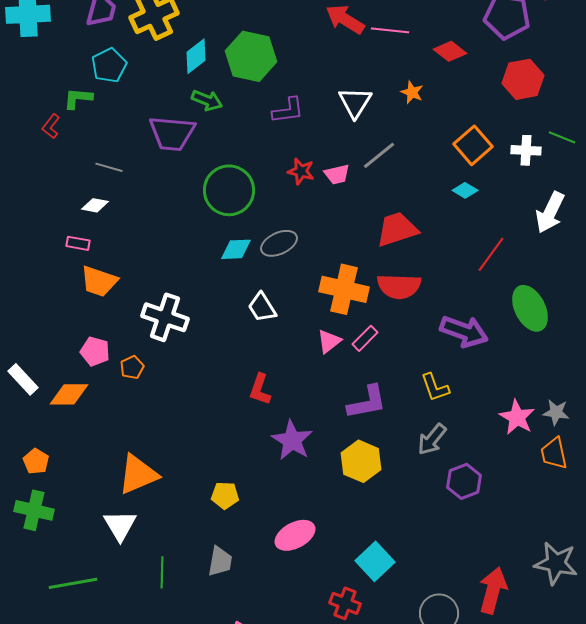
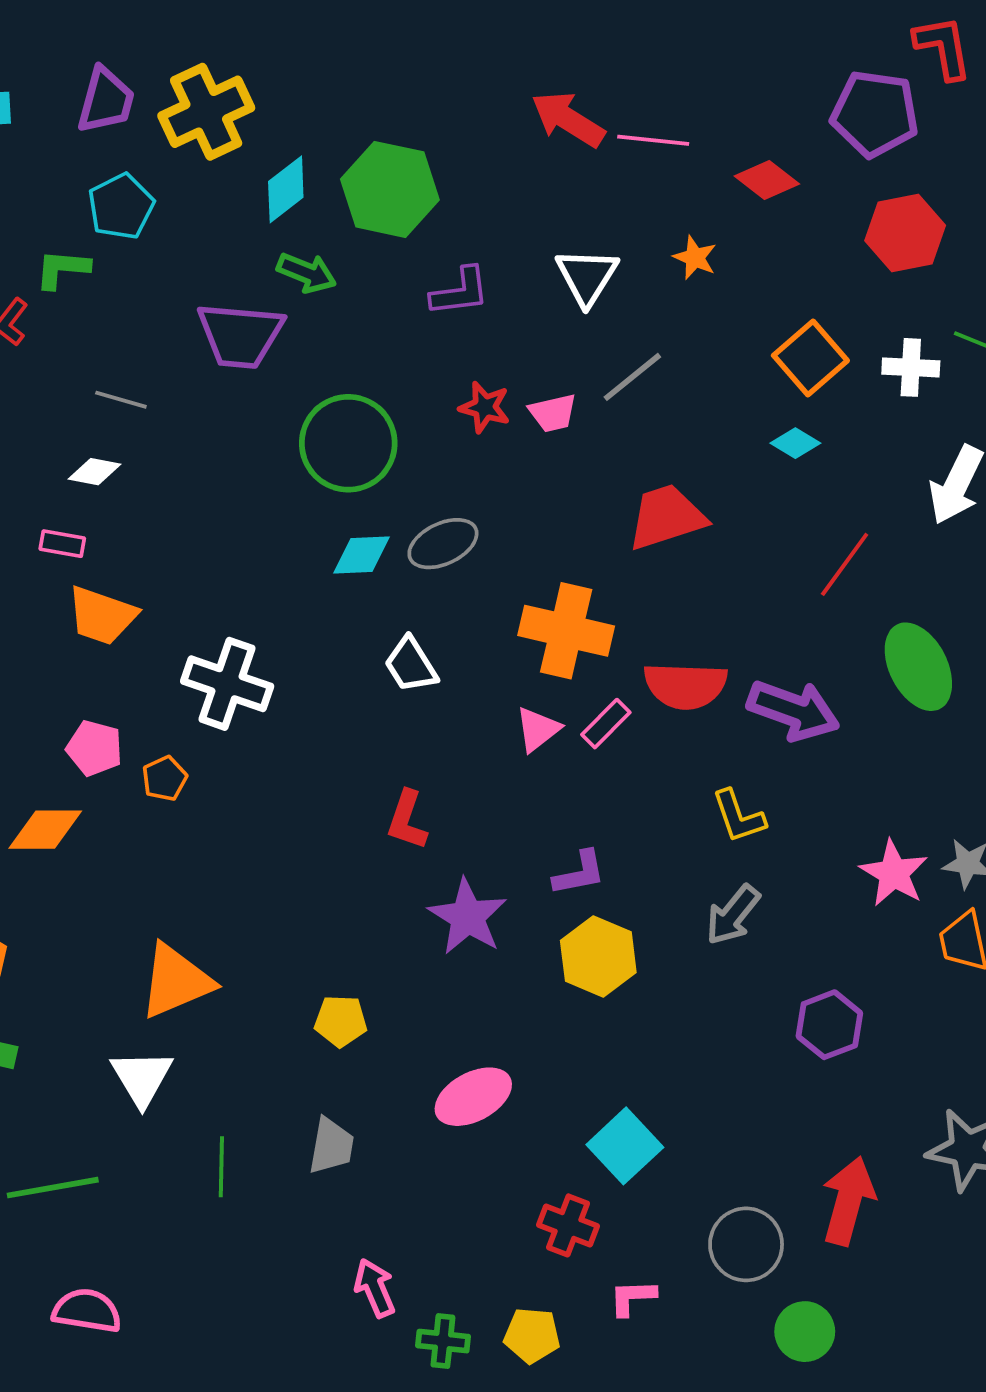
red semicircle: (399, 286) -> (685, 686), moved
purple L-shape: (367, 402) -> (579, 873), moved, size x0.7
purple hexagon: (464, 481) -> (829, 1025), moved

